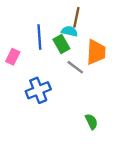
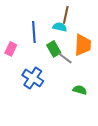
green rectangle: (61, 44) -> (54, 49), moved
blue cross: (38, 90) -> (33, 78), turned -35
green semicircle: (91, 122) -> (80, 90), moved, turned -48

